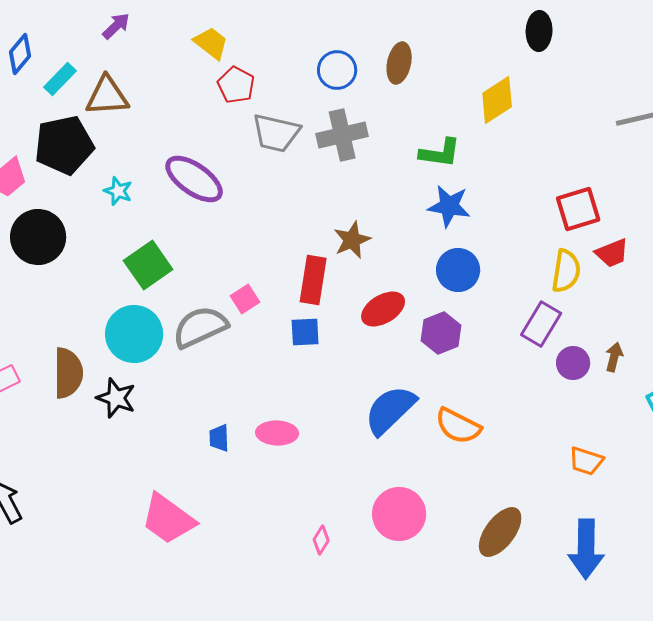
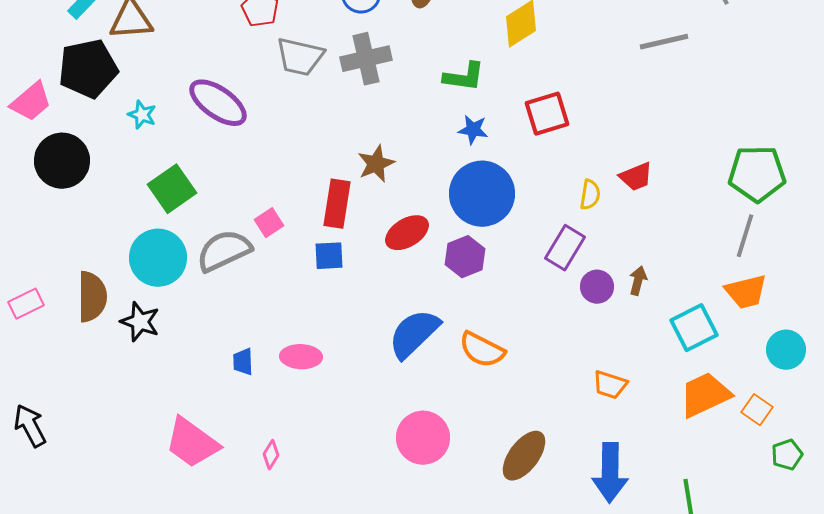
blue star: (449, 206) -> (473, 130), size x0.7
red square: (578, 209) -> (547, 114), moved
blue circle: (458, 270) -> (482, 194), size x1.5
yellow semicircle: (566, 271) -> (590, 195), size x0.7
pink diamond: (321, 540) -> (271, 455), moved

